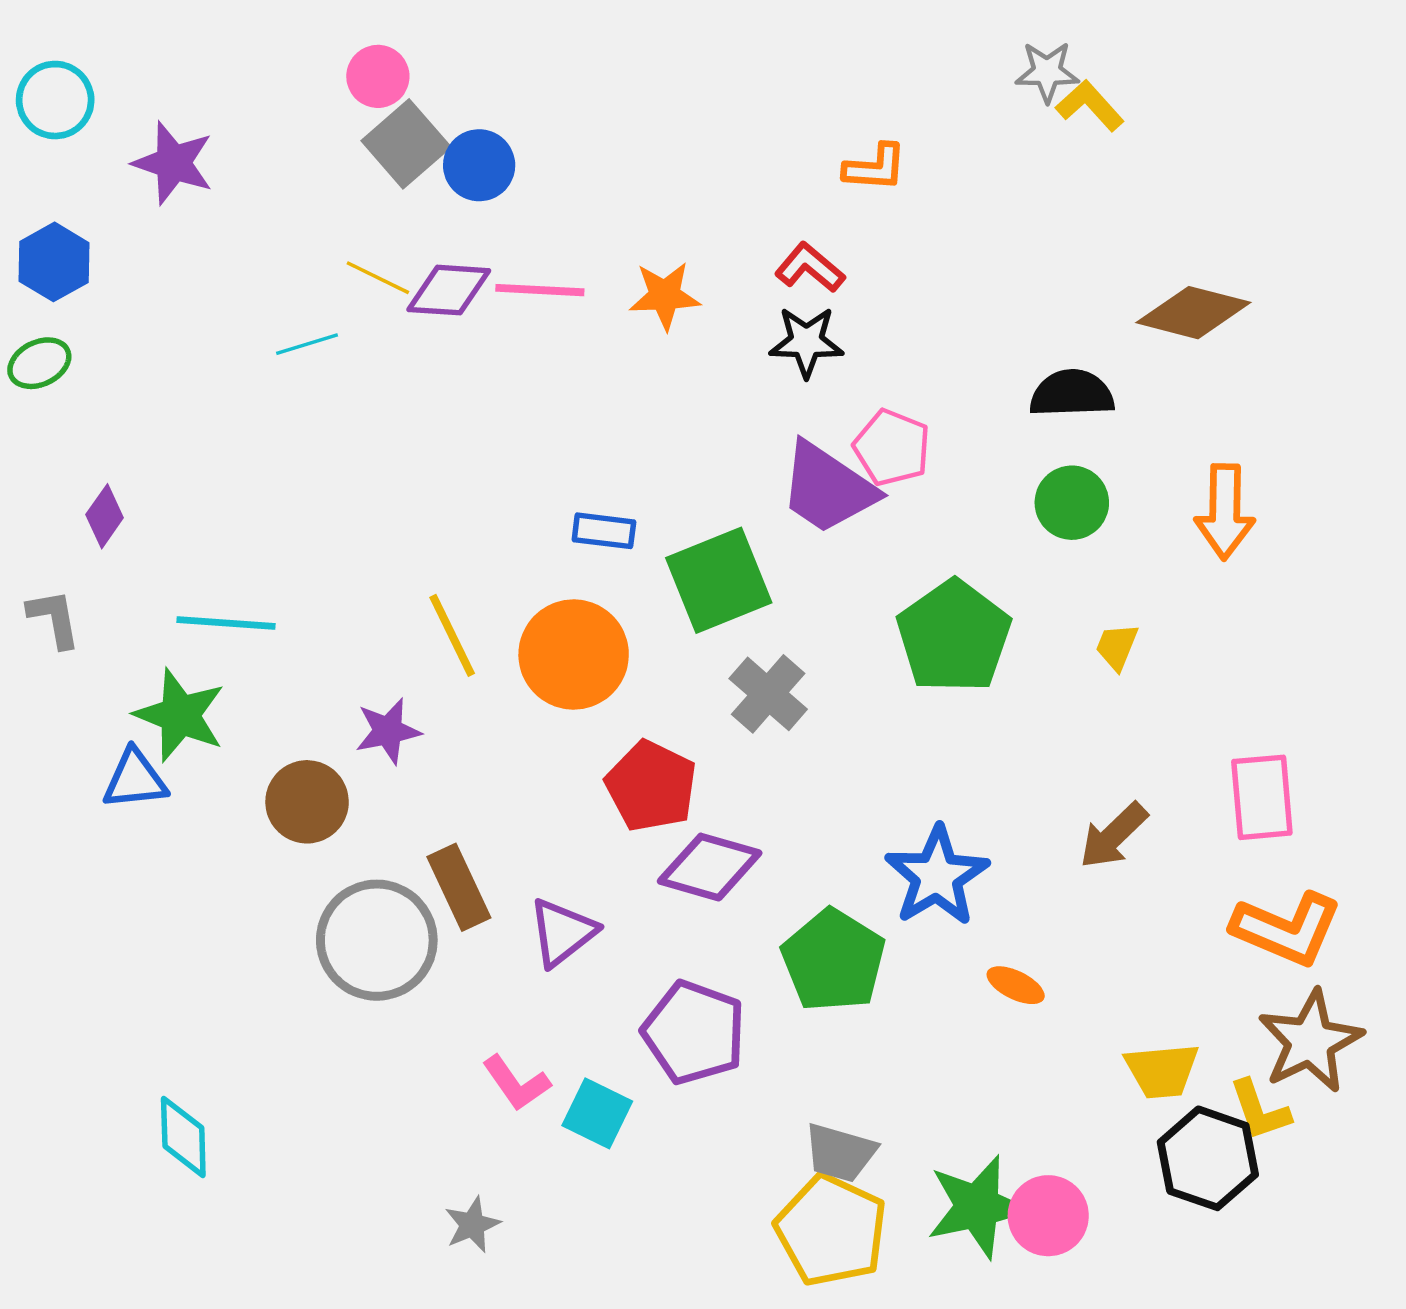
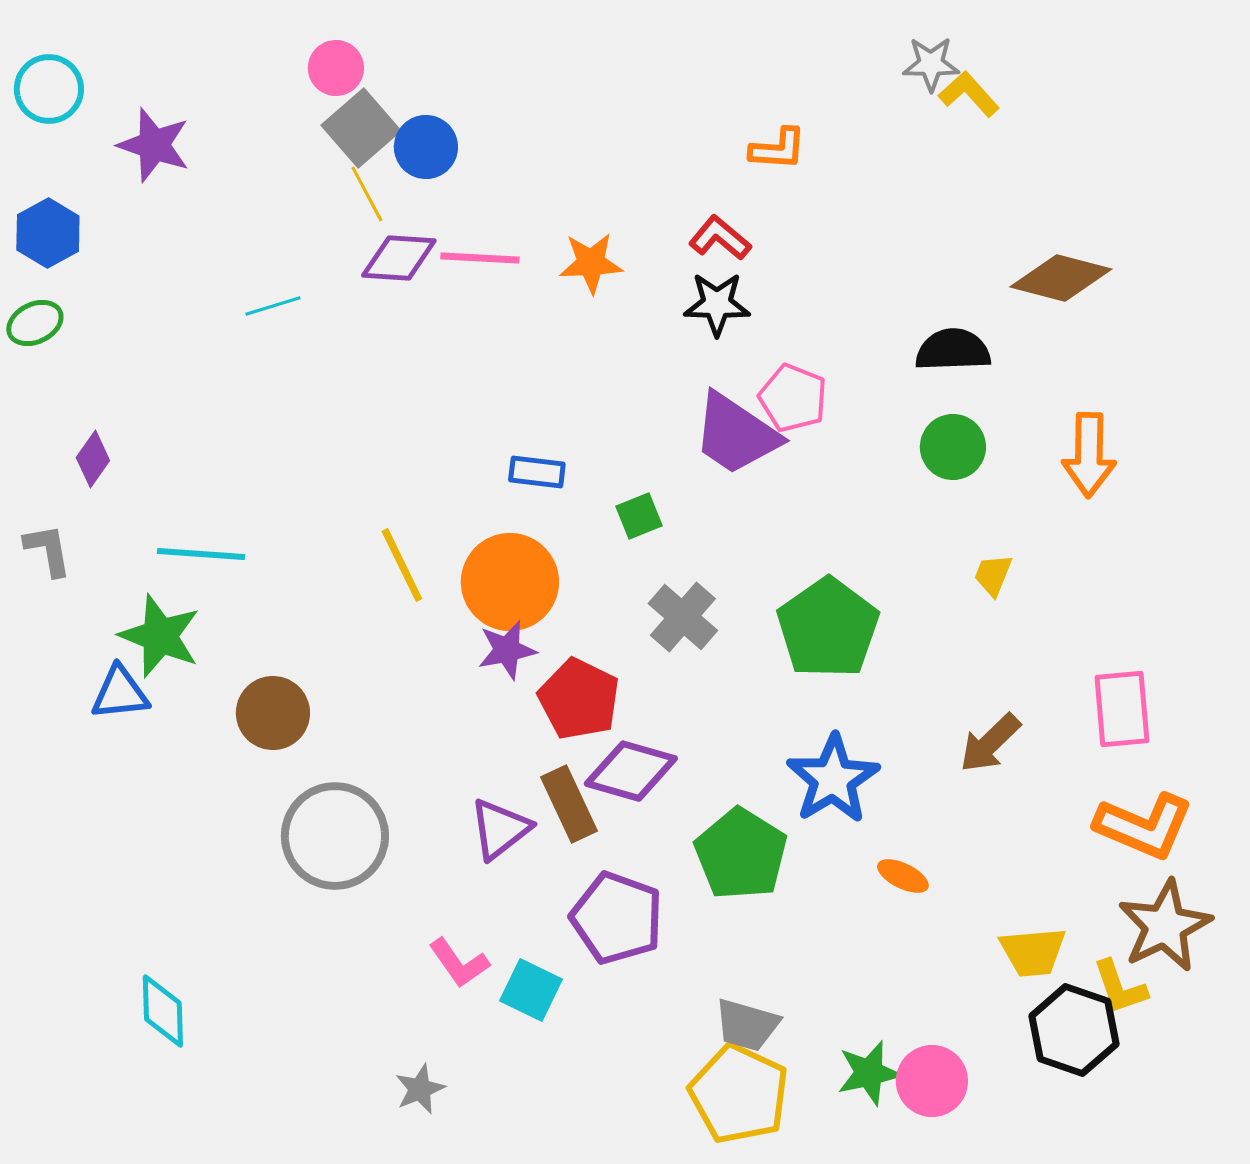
yellow line: (378, 278) -> (367, 194), moved, turned 36
green square: (719, 580) -> (639, 516), size x0.5
green pentagon: (954, 637) -> (828, 628), moved
purple star: (388, 731) -> (507, 650), moved
brown rectangle: (459, 887) -> (569, 804), moved
green star: (977, 1207) -> (869, 1073), size x0.7

